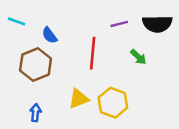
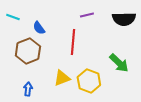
purple line: (119, 24) -> (87, 15), moved
green arrow: (138, 57) -> (119, 63), moved, size x1.5

